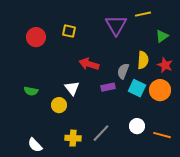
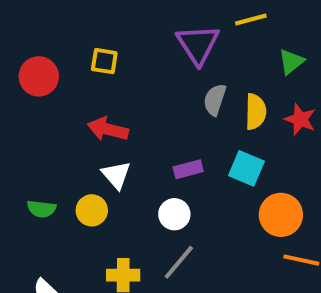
red arrow: (89, 64) -> (108, 129), moved
gray semicircle: (123, 71) -> (215, 100), moved
orange circle: (160, 90) -> (281, 215), moved
green semicircle: (31, 91) -> (41, 209), moved
white circle: (137, 126) -> (174, 214), moved

